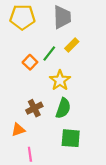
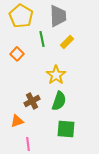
yellow pentagon: (22, 17) -> (21, 16), turned 30
green line: (49, 54) -> (42, 39), moved, turned -49
orange square: (30, 62) -> (17, 54), moved

